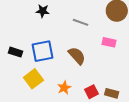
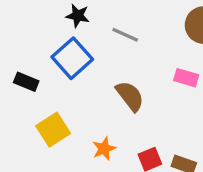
gray line: (81, 22) -> (125, 35), moved
blue square: (42, 51) -> (72, 58), moved, turned -35

